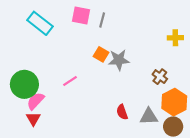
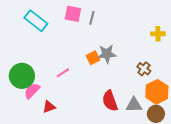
orange square: (101, 54) -> (93, 58), moved, turned 32
red semicircle: (122, 112) -> (110, 101), size x1.5
red triangle: (33, 119) -> (49, 107), moved, turned 40

